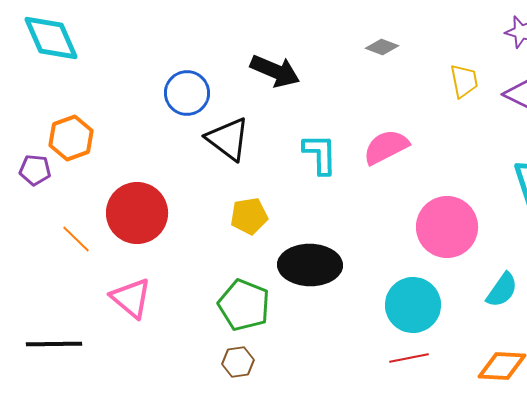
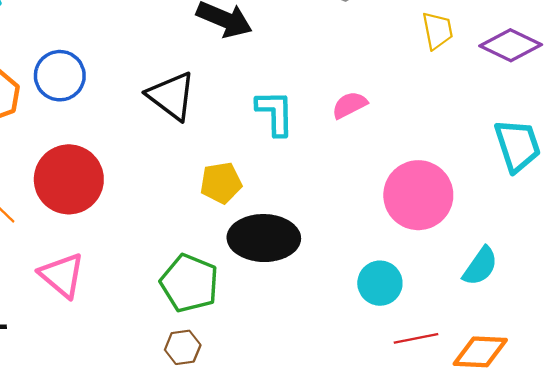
blue circle: (187, 93) -> (60, 76), moved
pink semicircle: (386, 147) -> (349, 105), size x0.7
yellow pentagon: (249, 216) -> (221, 183), moved
cyan circle: (413, 305) -> (380, 283), size x0.7
red line: (409, 358) -> (416, 338), moved

